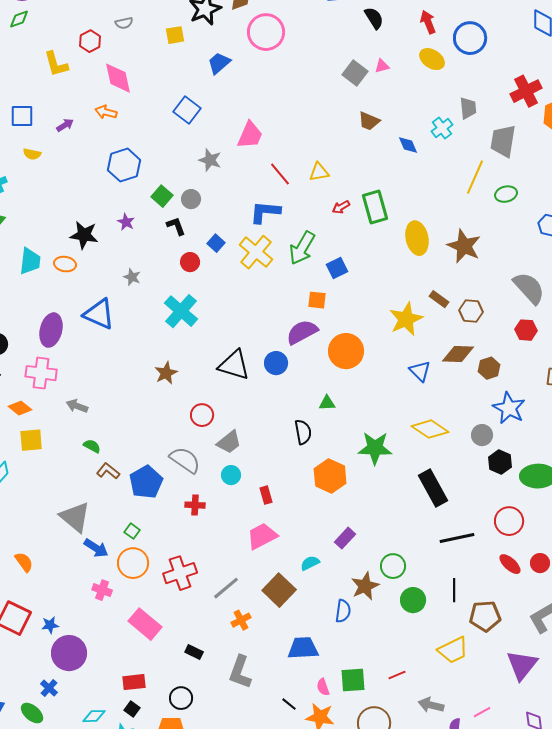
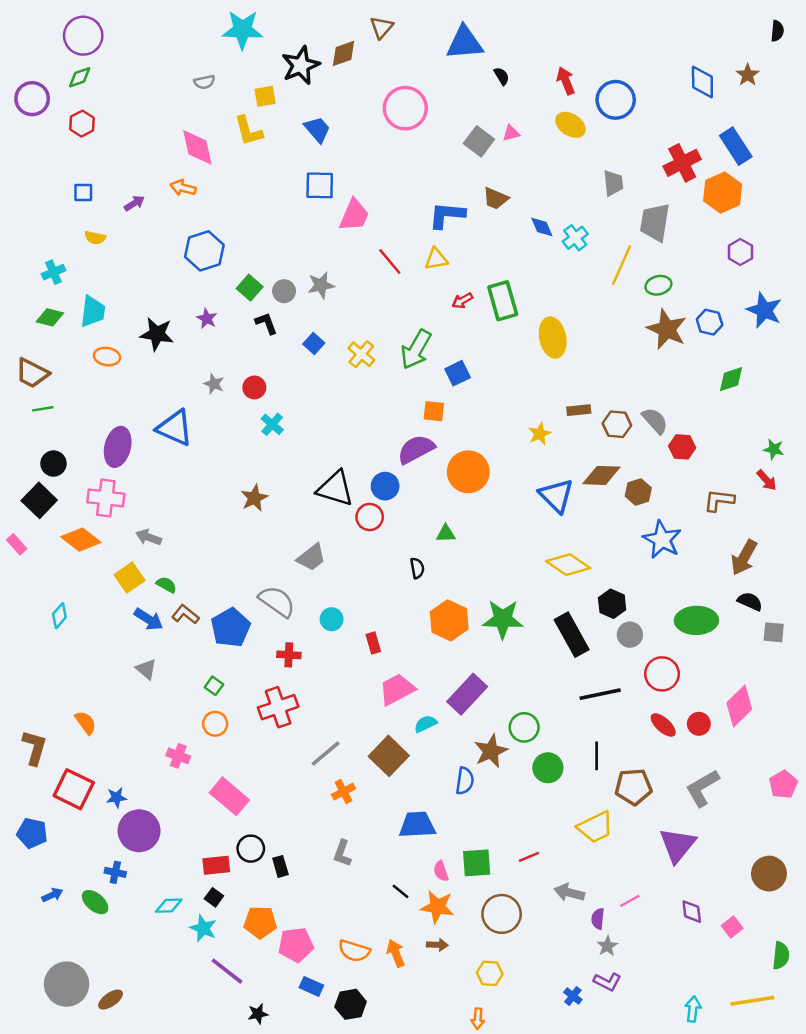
black semicircle: (374, 18) -> (502, 76), size x0.7
pink circle: (266, 32) -> (405, 108), moved
red hexagon: (90, 41) -> (82, 124), moved
blue trapezoid: (219, 63) -> (317, 130), turned 90
yellow L-shape: (56, 64) -> (248, 131), moved
blue square: (187, 110) -> (320, 185), moved, turned -36
blue square: (22, 116) -> (83, 193), size x0.7
cyan cross: (442, 128) -> (575, 238), moved
gray star: (210, 160) -> (321, 285), moved, turned -30
blue L-shape: (265, 212) -> (447, 215), moved
brown star: (464, 246) -> (667, 329), moved
yellow cross: (256, 252) -> (361, 354), size x0.7
cyan trapezoid: (30, 261) -> (93, 311), moved
red circle: (190, 262) -> (254, 387), moved
orange ellipse: (65, 264) -> (107, 357), moved
gray semicircle: (529, 288) -> (655, 421), moved, size x0.7
brown rectangle: (439, 299) -> (579, 410), turned -42
cyan cross: (181, 311) -> (272, 424), size x0.6
yellow star: (406, 319) -> (540, 434), size x0.6
blue triangle: (420, 371) -> (556, 496), size x1.4
orange diamond: (20, 408) -> (81, 540), size x1.4
red circle: (202, 415) -> (370, 517), moved
black semicircle: (303, 432) -> (417, 568), size x0.7
gray circle: (482, 435) -> (630, 635), moved
yellow square: (31, 440) -> (130, 578), moved, turned -30
gray trapezoid: (229, 442) -> (311, 557), moved
green star: (375, 448) -> (503, 619), moved
black hexagon: (500, 462) -> (612, 604), moved
gray triangle: (75, 517) -> (146, 669), size x0.6
pink trapezoid: (262, 536) -> (397, 689), moved
purple rectangle: (345, 538) -> (467, 694), size x1.6
blue arrow: (96, 548) -> (149, 619), moved
orange circle: (133, 563) -> (215, 724), size x0.7
red cross: (180, 573) -> (278, 707), moved
black rectangle: (194, 652) -> (280, 866), moved, turned 48
gray L-shape: (240, 672) -> (342, 853), size x0.7
blue cross: (49, 688) -> (115, 872), turned -30
black circle: (181, 698) -> (251, 849), moved

